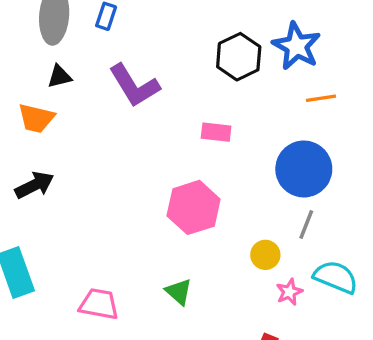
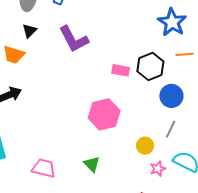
black hexagon: (239, 57) -> (150, 67), moved
black triangle: (59, 76) -> (29, 31), turned -35
blue circle: (304, 169) -> (171, 96), size x0.7

